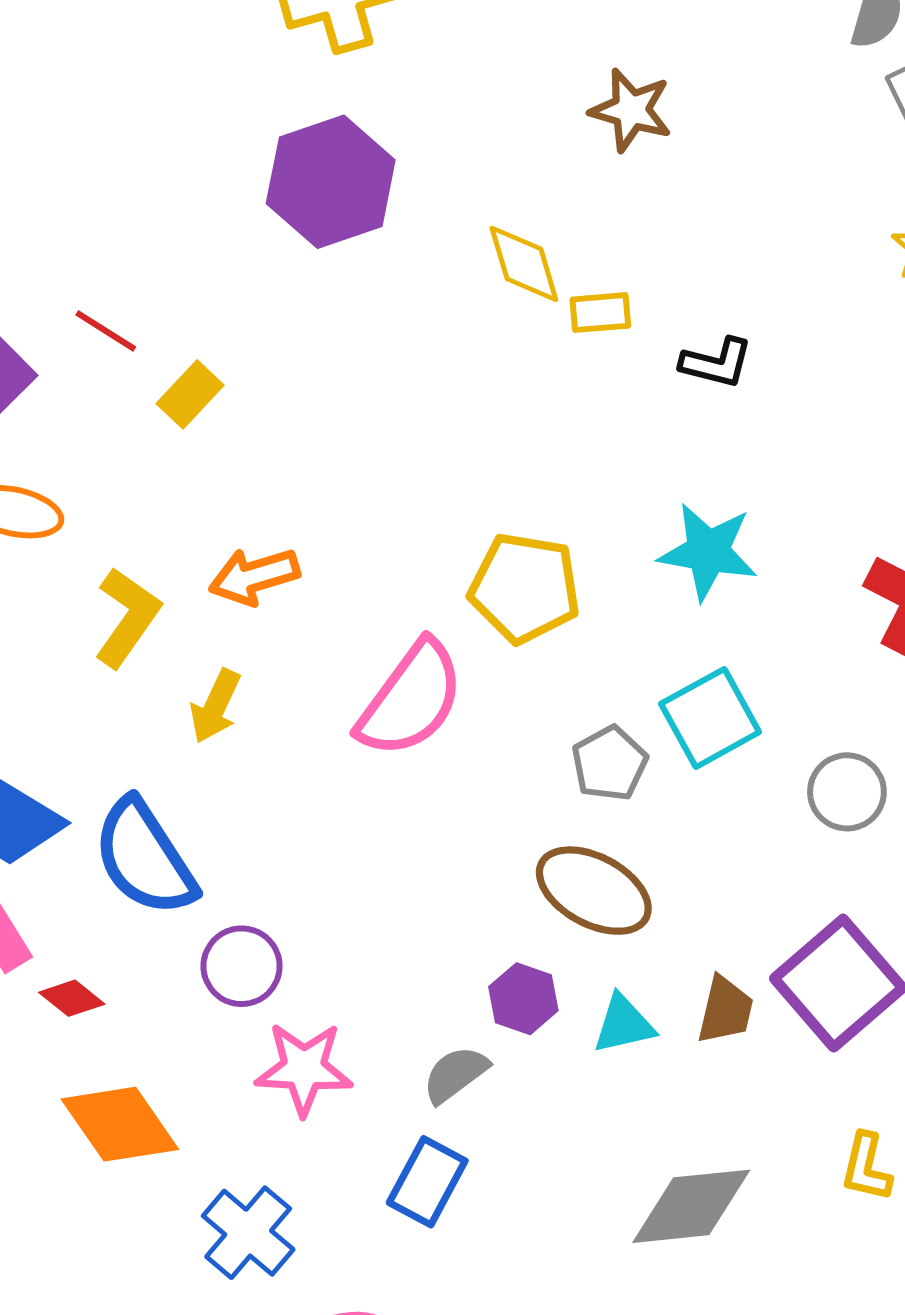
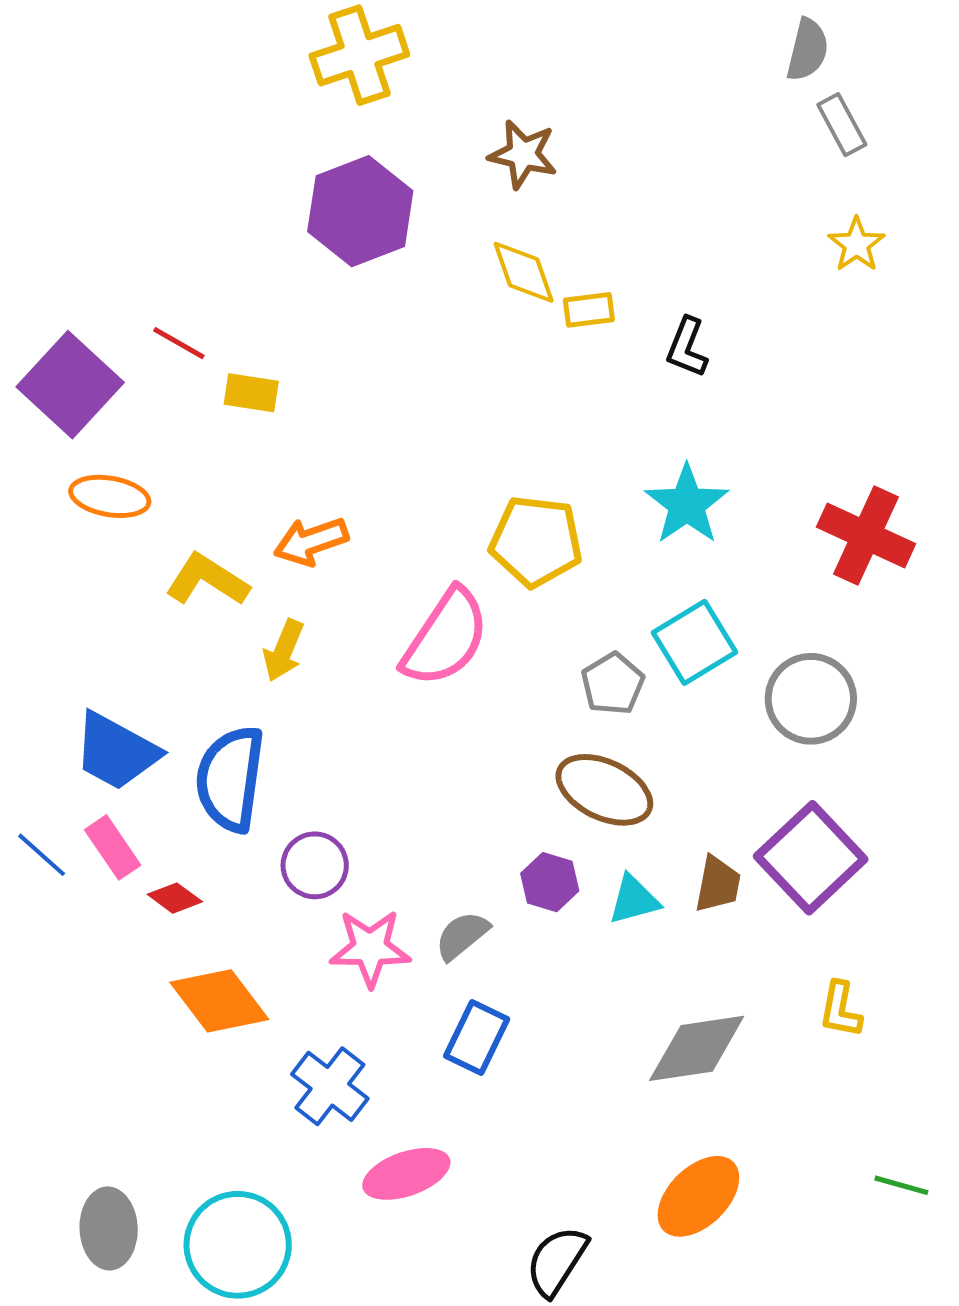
brown star: (631, 110) -> (523, 154), moved
black L-shape: (716, 363) -> (687, 347), turned 100
yellow rectangle: (190, 394) -> (251, 393), turned 58
cyan star: (708, 552) -> (687, 504), turned 30
yellow L-shape: (127, 617) -> (207, 580), turned -90
gray circle: (847, 792) -> (811, 699), size x1.4
blue semicircle: (145, 858) -> (230, 779), turned 43
gray semicircle: (455, 1074) -> (462, 936), moved

